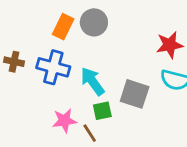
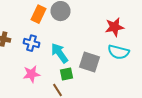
blue cross: (53, 67) -> (32, 43), size x0.7
pink star: (64, 121) -> (32, 74), moved

